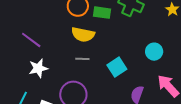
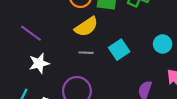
yellow semicircle: (83, 35) -> (86, 27), turned -45
cyan square: (117, 67) -> (119, 50), moved

